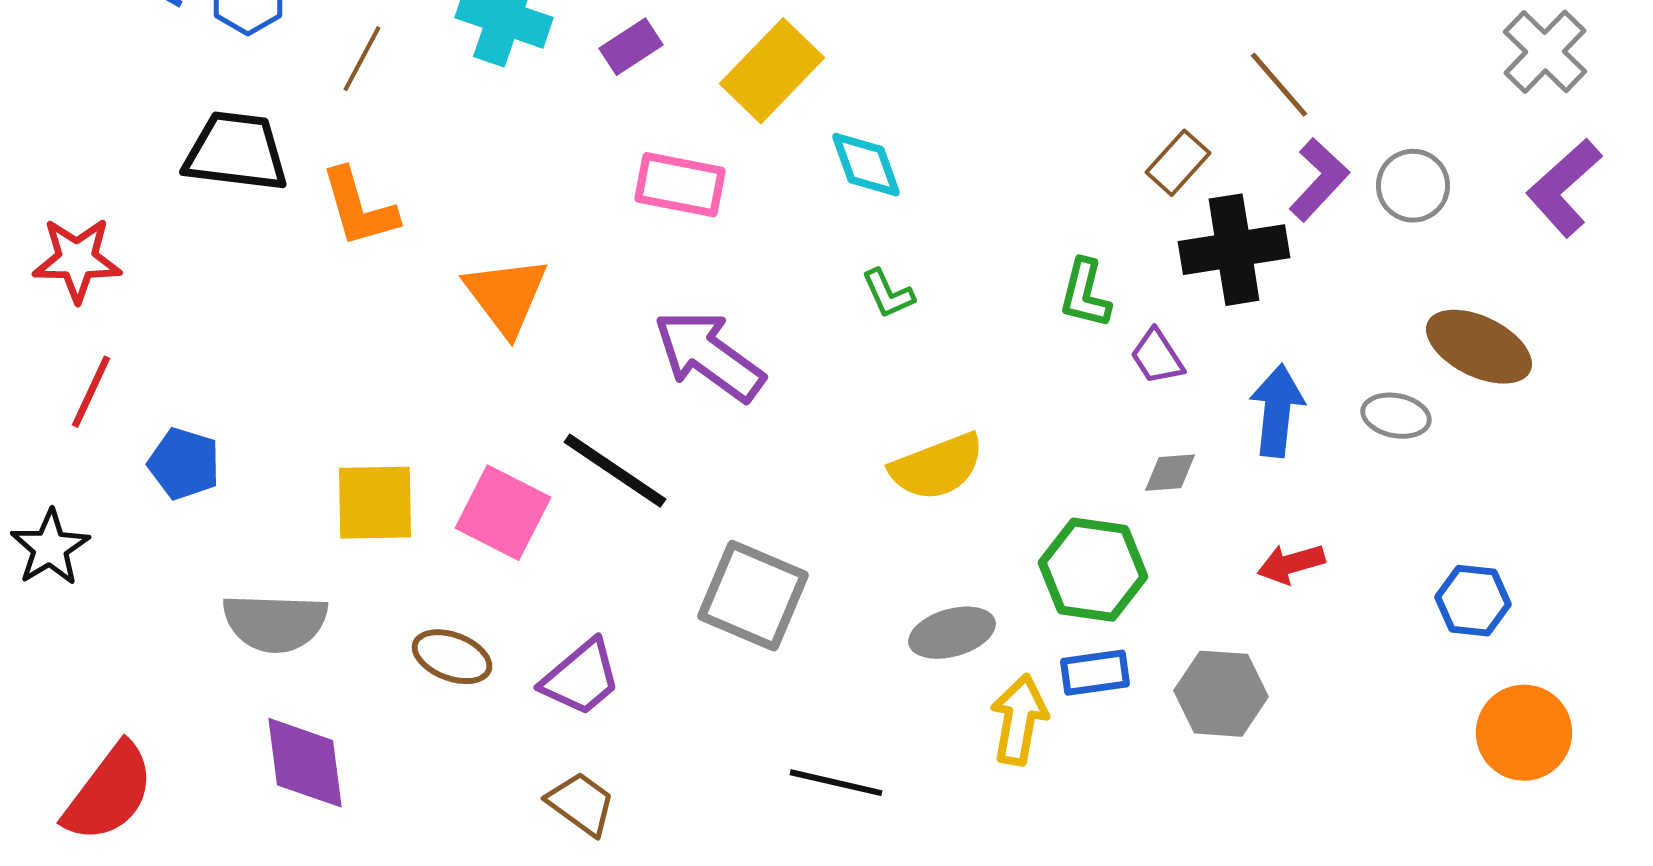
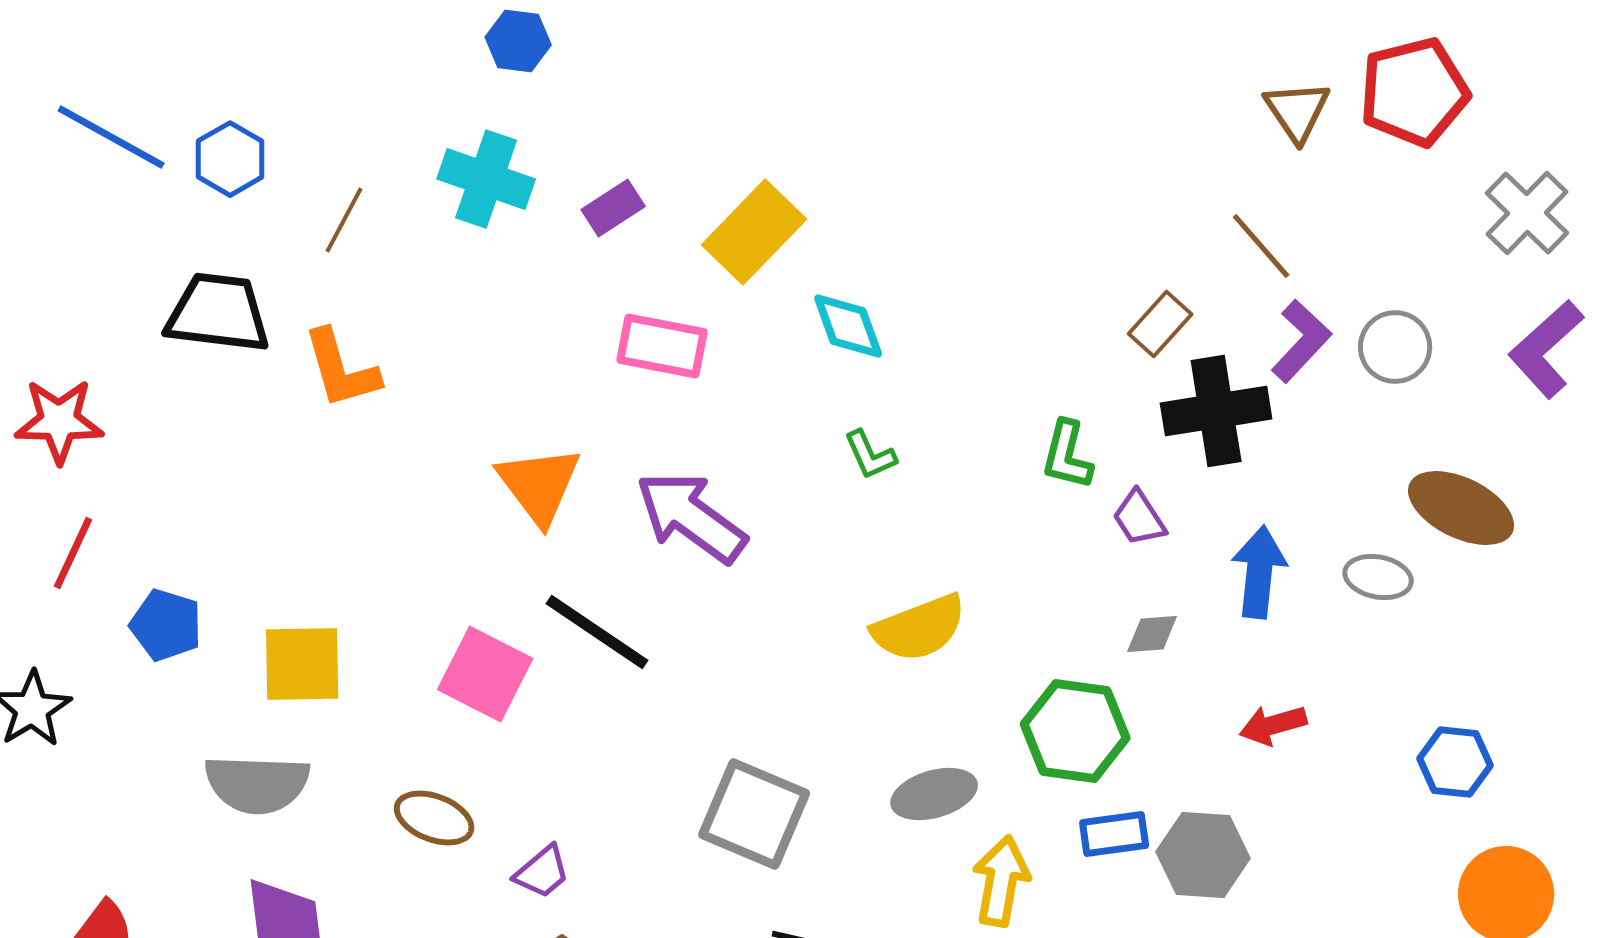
orange triangle: (506, 296) -> (539, 485), moved
yellow square: (375, 503) -> (302, 664), moved
gray square: (753, 596) -> (754, 814), moved
blue rectangle: (1095, 673) -> (1114, 834), moved
purple trapezoid: (581, 678) -> (542, 872), moved, size x0.7

